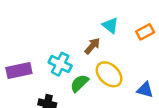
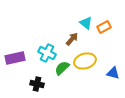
orange rectangle: (145, 32) -> (104, 27), moved
yellow ellipse: (109, 74) -> (85, 61), turned -60

